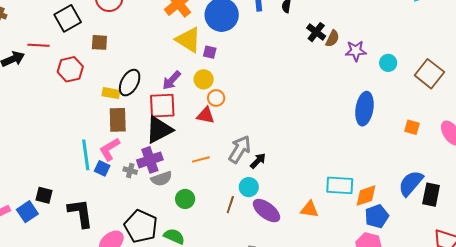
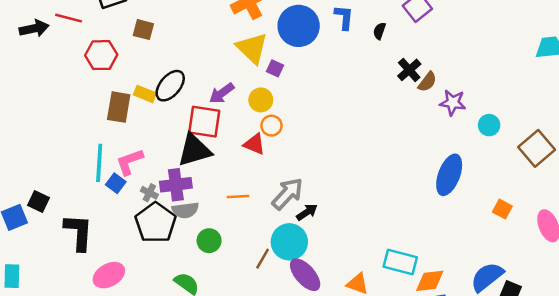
brown rectangle: (118, 120) -> (119, 107), moved
cyan circle: (249, 187) -> (289, 242), size x1.5
black pentagon: (141, 226) -> (156, 223), moved

